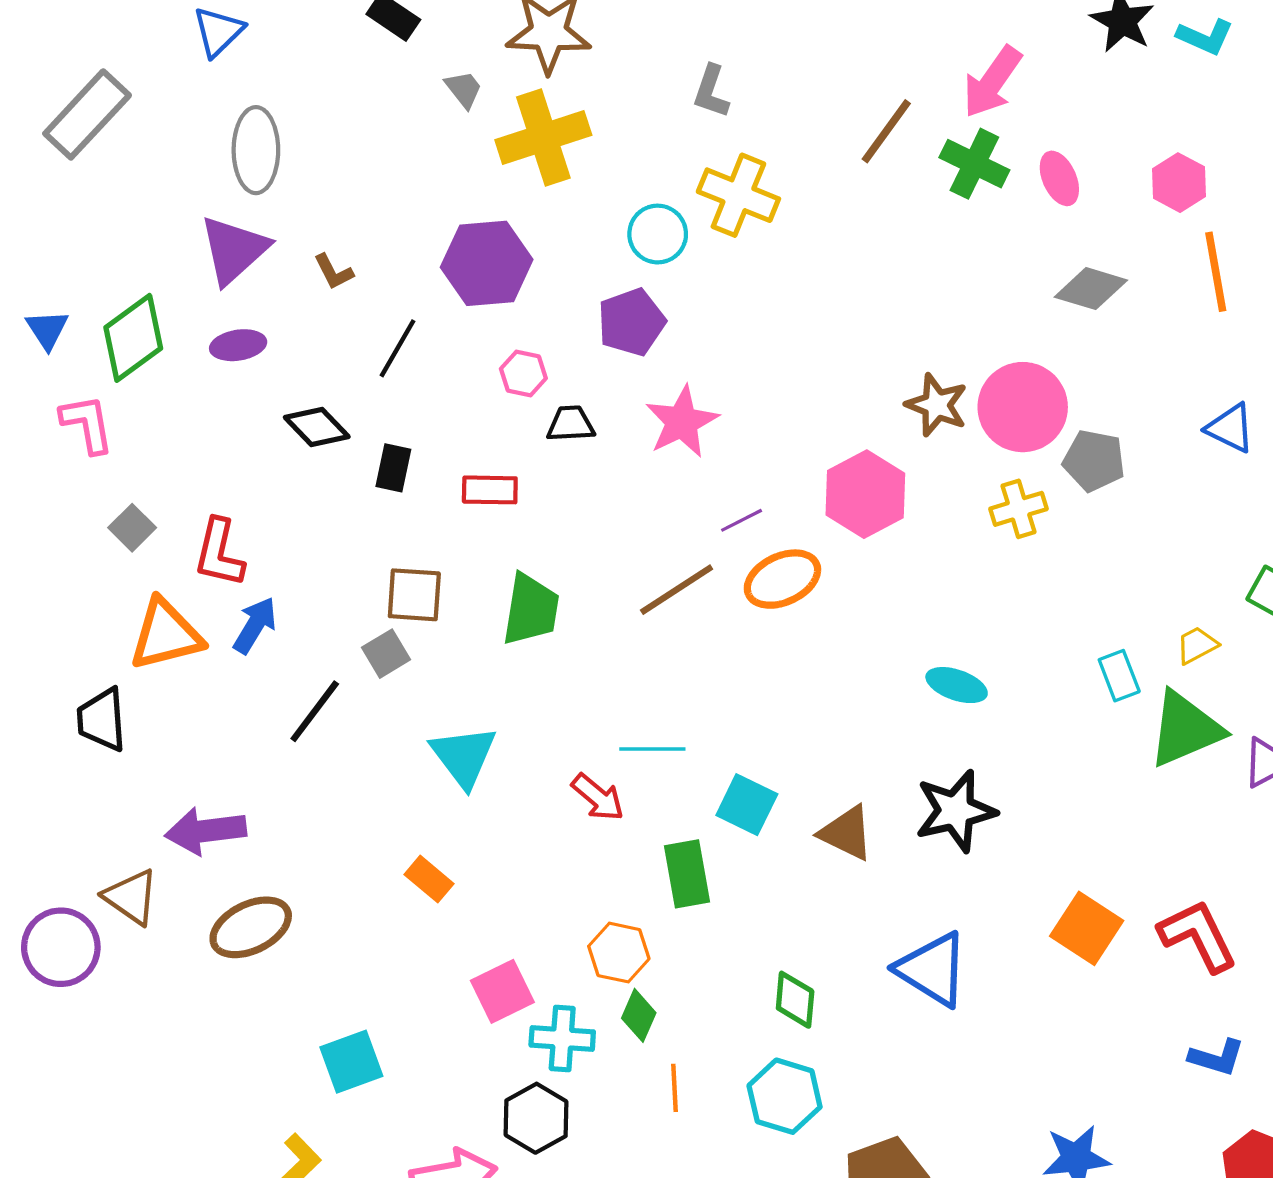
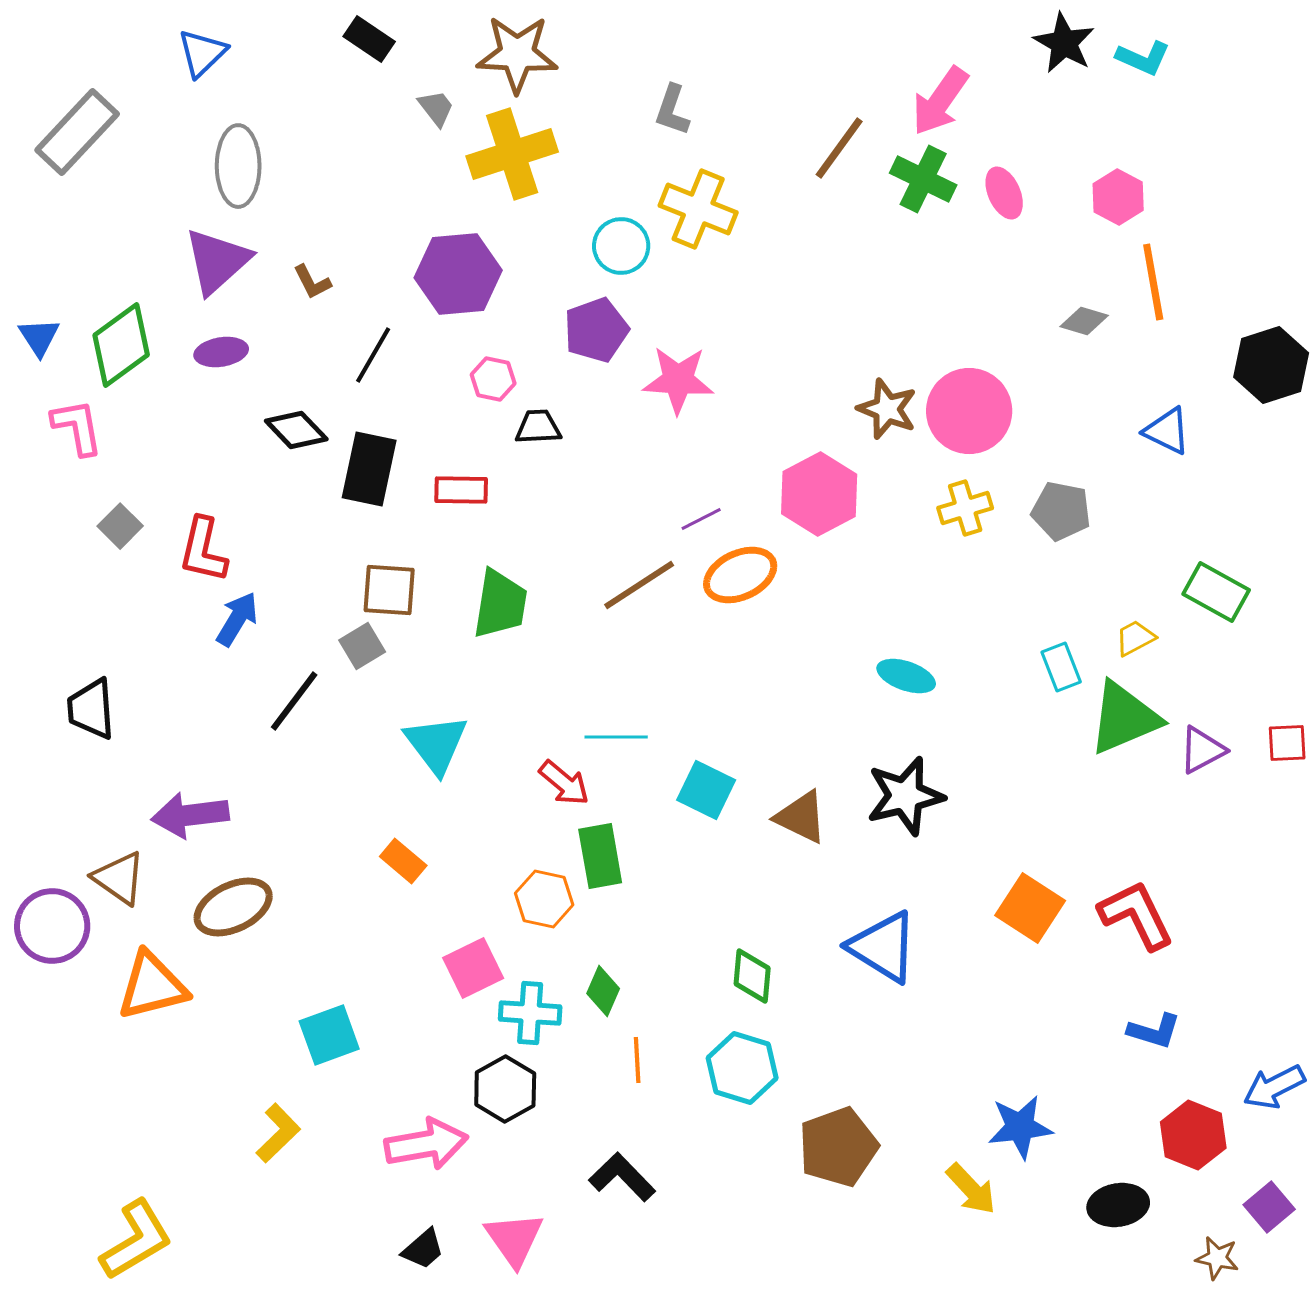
gray diamond: (1091, 289) -> (1084, 321), moved, size x0.7
pink star: (682, 422) -> (678, 380), moved, turned 30
gray pentagon: (1094, 461) -> (1061, 511), moved
black rectangle: (393, 468) -> (369, 469), size x1.6
orange triangle: (166, 635) -> (152, 986), moved
green rectangle: (687, 874) -> (600, 856), moved
orange hexagon: (619, 953) -> (544, 899), moved

